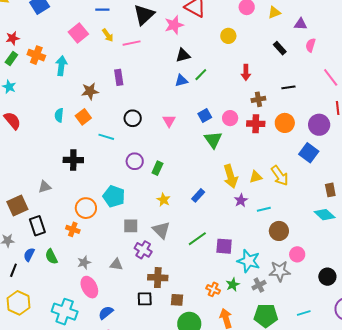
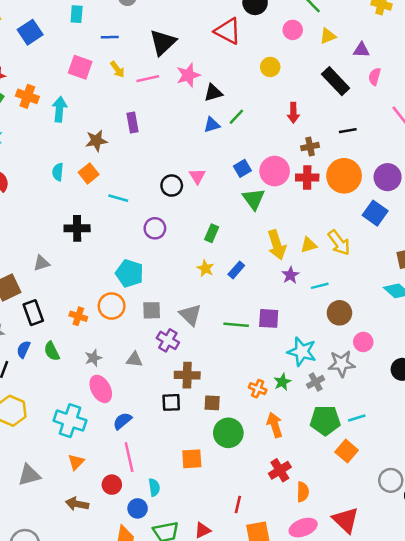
pink star: (174, 25) -> (188, 75), moved
pink square: (78, 33) -> (80, 67), turned -30
black rectangle: (280, 48) -> (336, 81), size x1.6
black circle: (133, 118) -> (172, 186), moved
pink circle: (230, 118) -> (275, 171), size x1.5
orange circle: (285, 123) -> (344, 176), size x1.4
green rectangle: (157, 168) -> (212, 233), moved
yellow star: (163, 200) -> (205, 268), moved
orange circle: (86, 208) -> (112, 306), moved
green line: (197, 239) -> (236, 325), turned 42
purple square: (224, 246) -> (269, 318), moved
cyan line: (304, 313) -> (357, 418), moved

